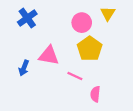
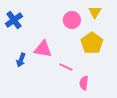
blue cross: (27, 18) -> (14, 20), moved
yellow pentagon: (90, 49) -> (92, 43), moved

